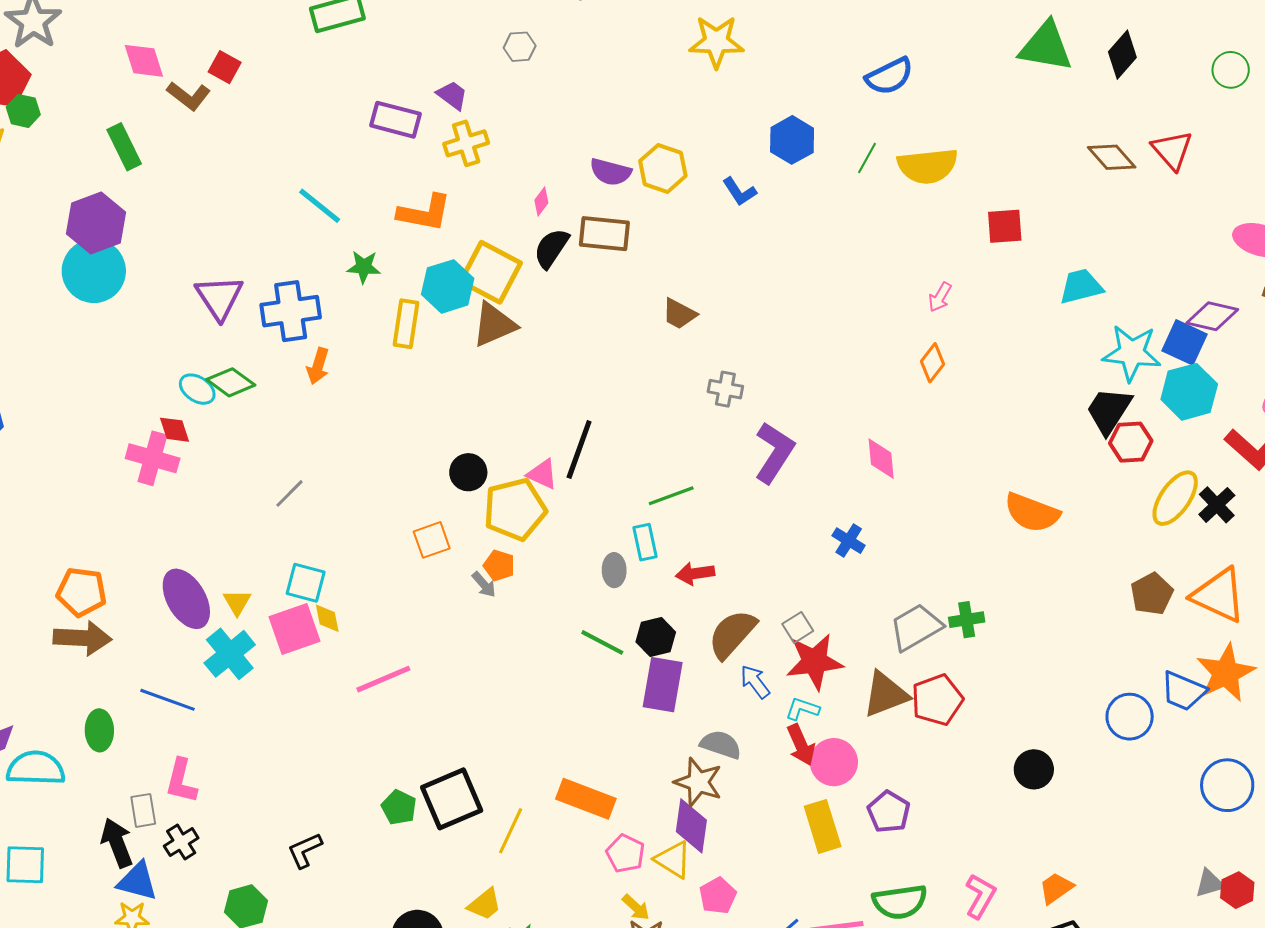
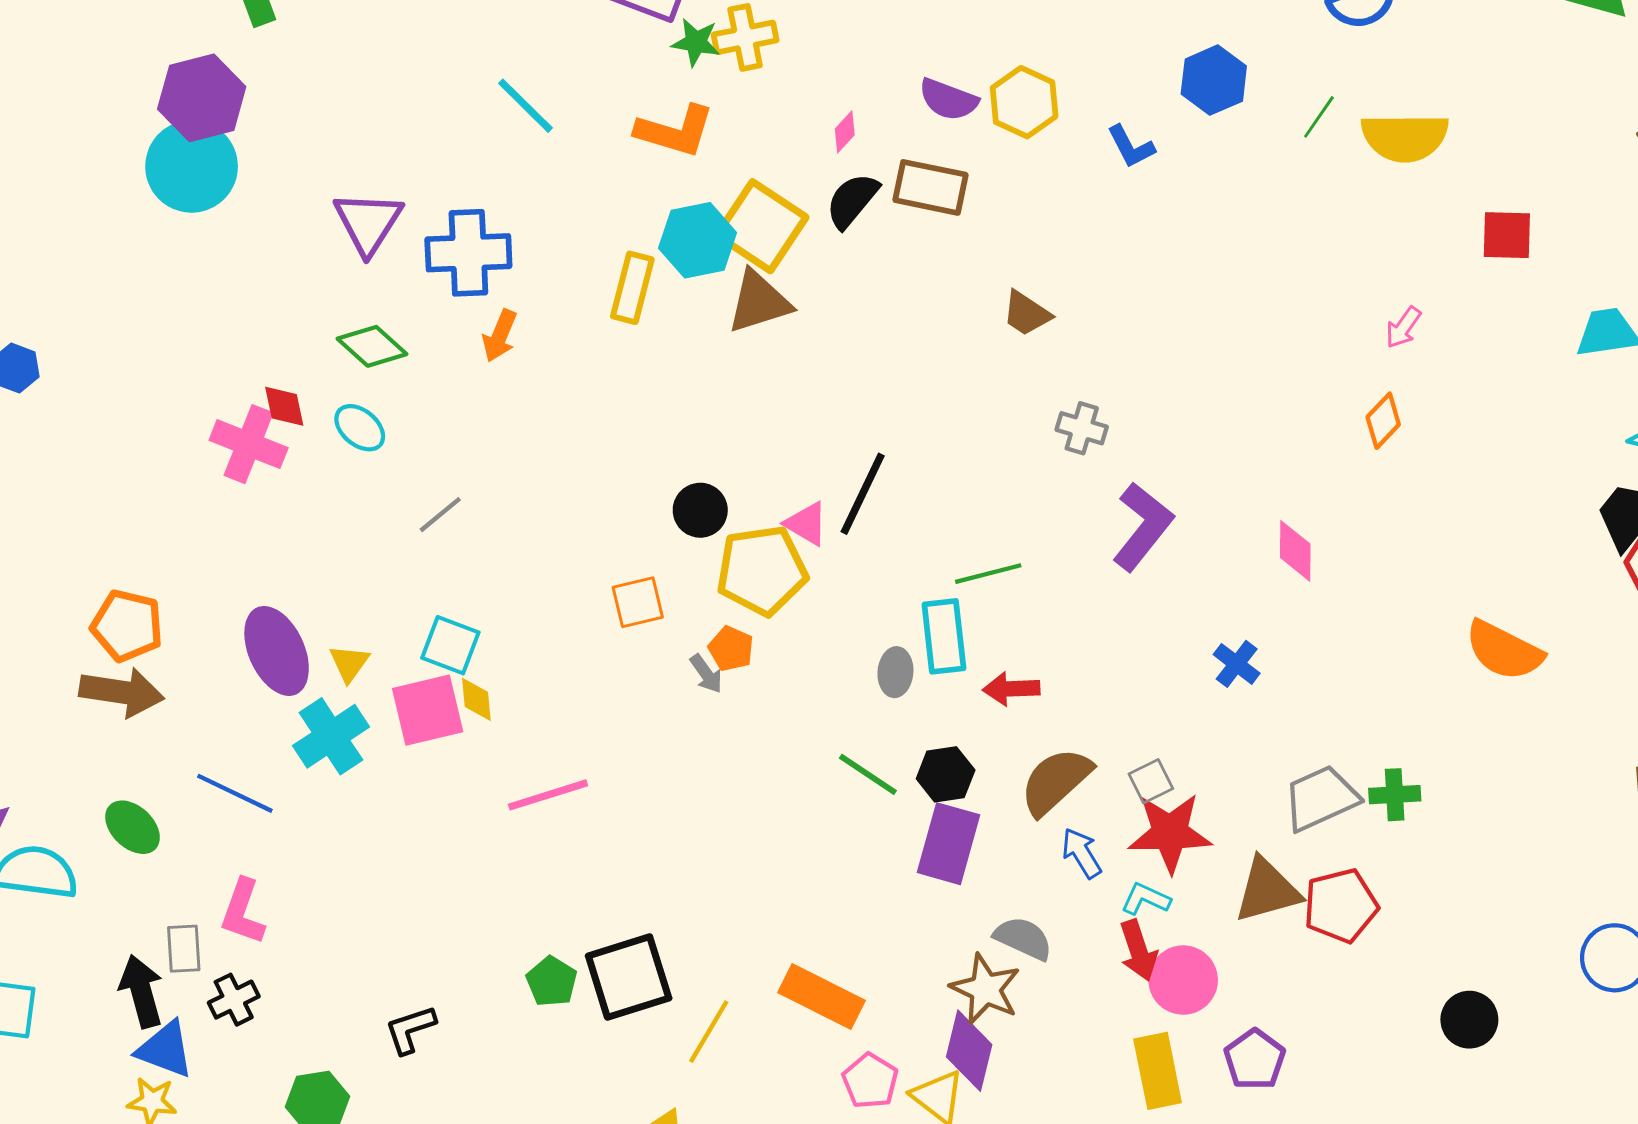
green star: (364, 267) -> (696, 42), moved
cyan ellipse: (197, 389) -> (360, 428), moved
cyan rectangle: (645, 542) -> (944, 636), size x1.4
green ellipse: (99, 730) -> (133, 827), turned -51

